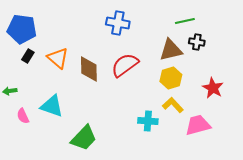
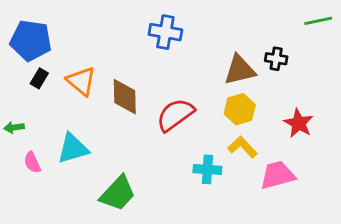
green line: (185, 21) -> (318, 21), moved
red semicircle: (125, 65) -> (175, 115), moved
cyan triangle: (52, 106) -> (73, 148), turned -35

